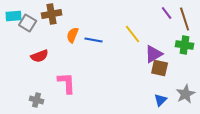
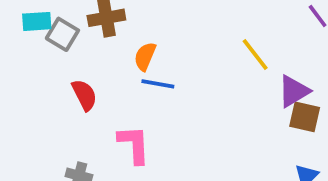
blue line: (94, 40) -> (158, 84), moved
red semicircle: (40, 56) -> (84, 95), turned -96

